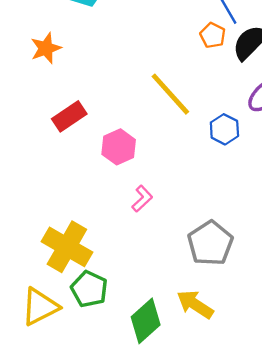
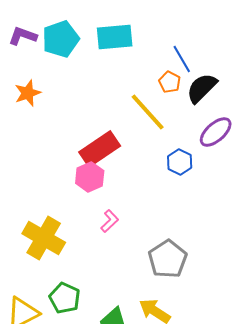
yellow line: (170, 94) -> (148, 112), moved
red rectangle: (69, 116) -> (100, 149), moved, size x1.4
yellow cross: (67, 247) -> (44, 238), moved

